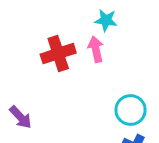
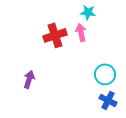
purple arrow: (21, 117) -> (29, 79), turned -120

